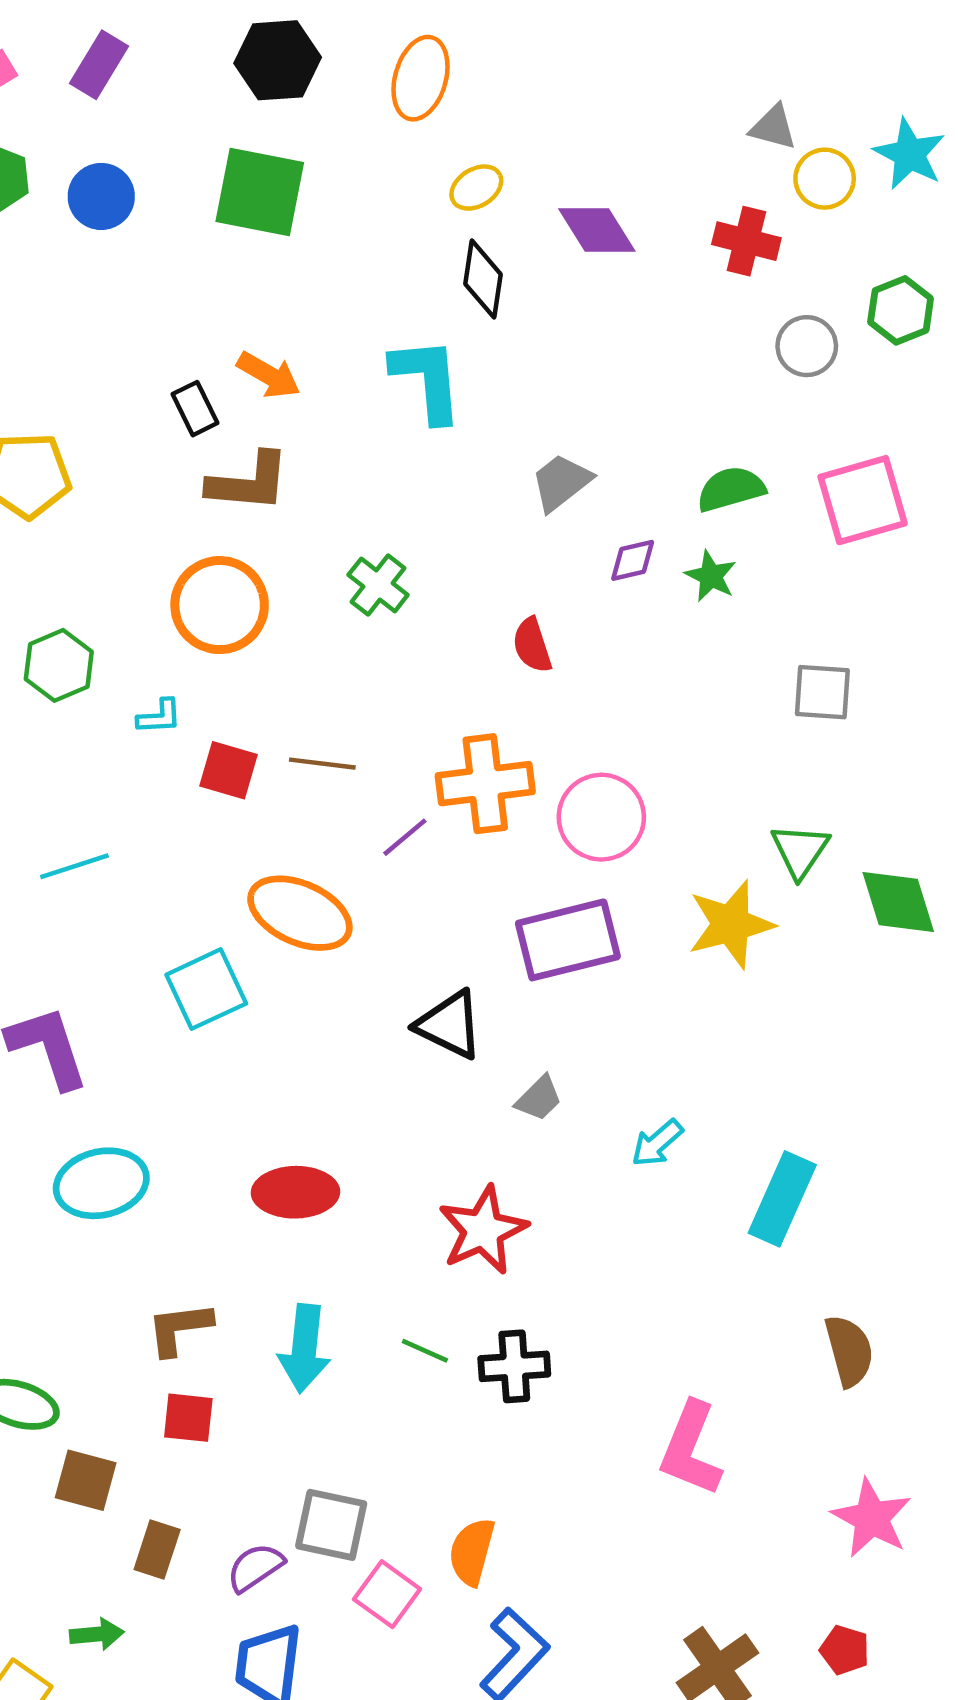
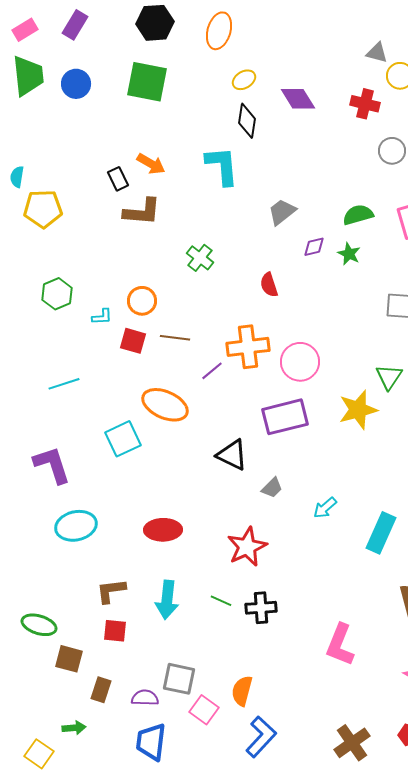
orange circle: (220, 605) -> (142, 301), moved, size x0.7
purple semicircle: (255, 1567) -> (145, 698), turned 36

